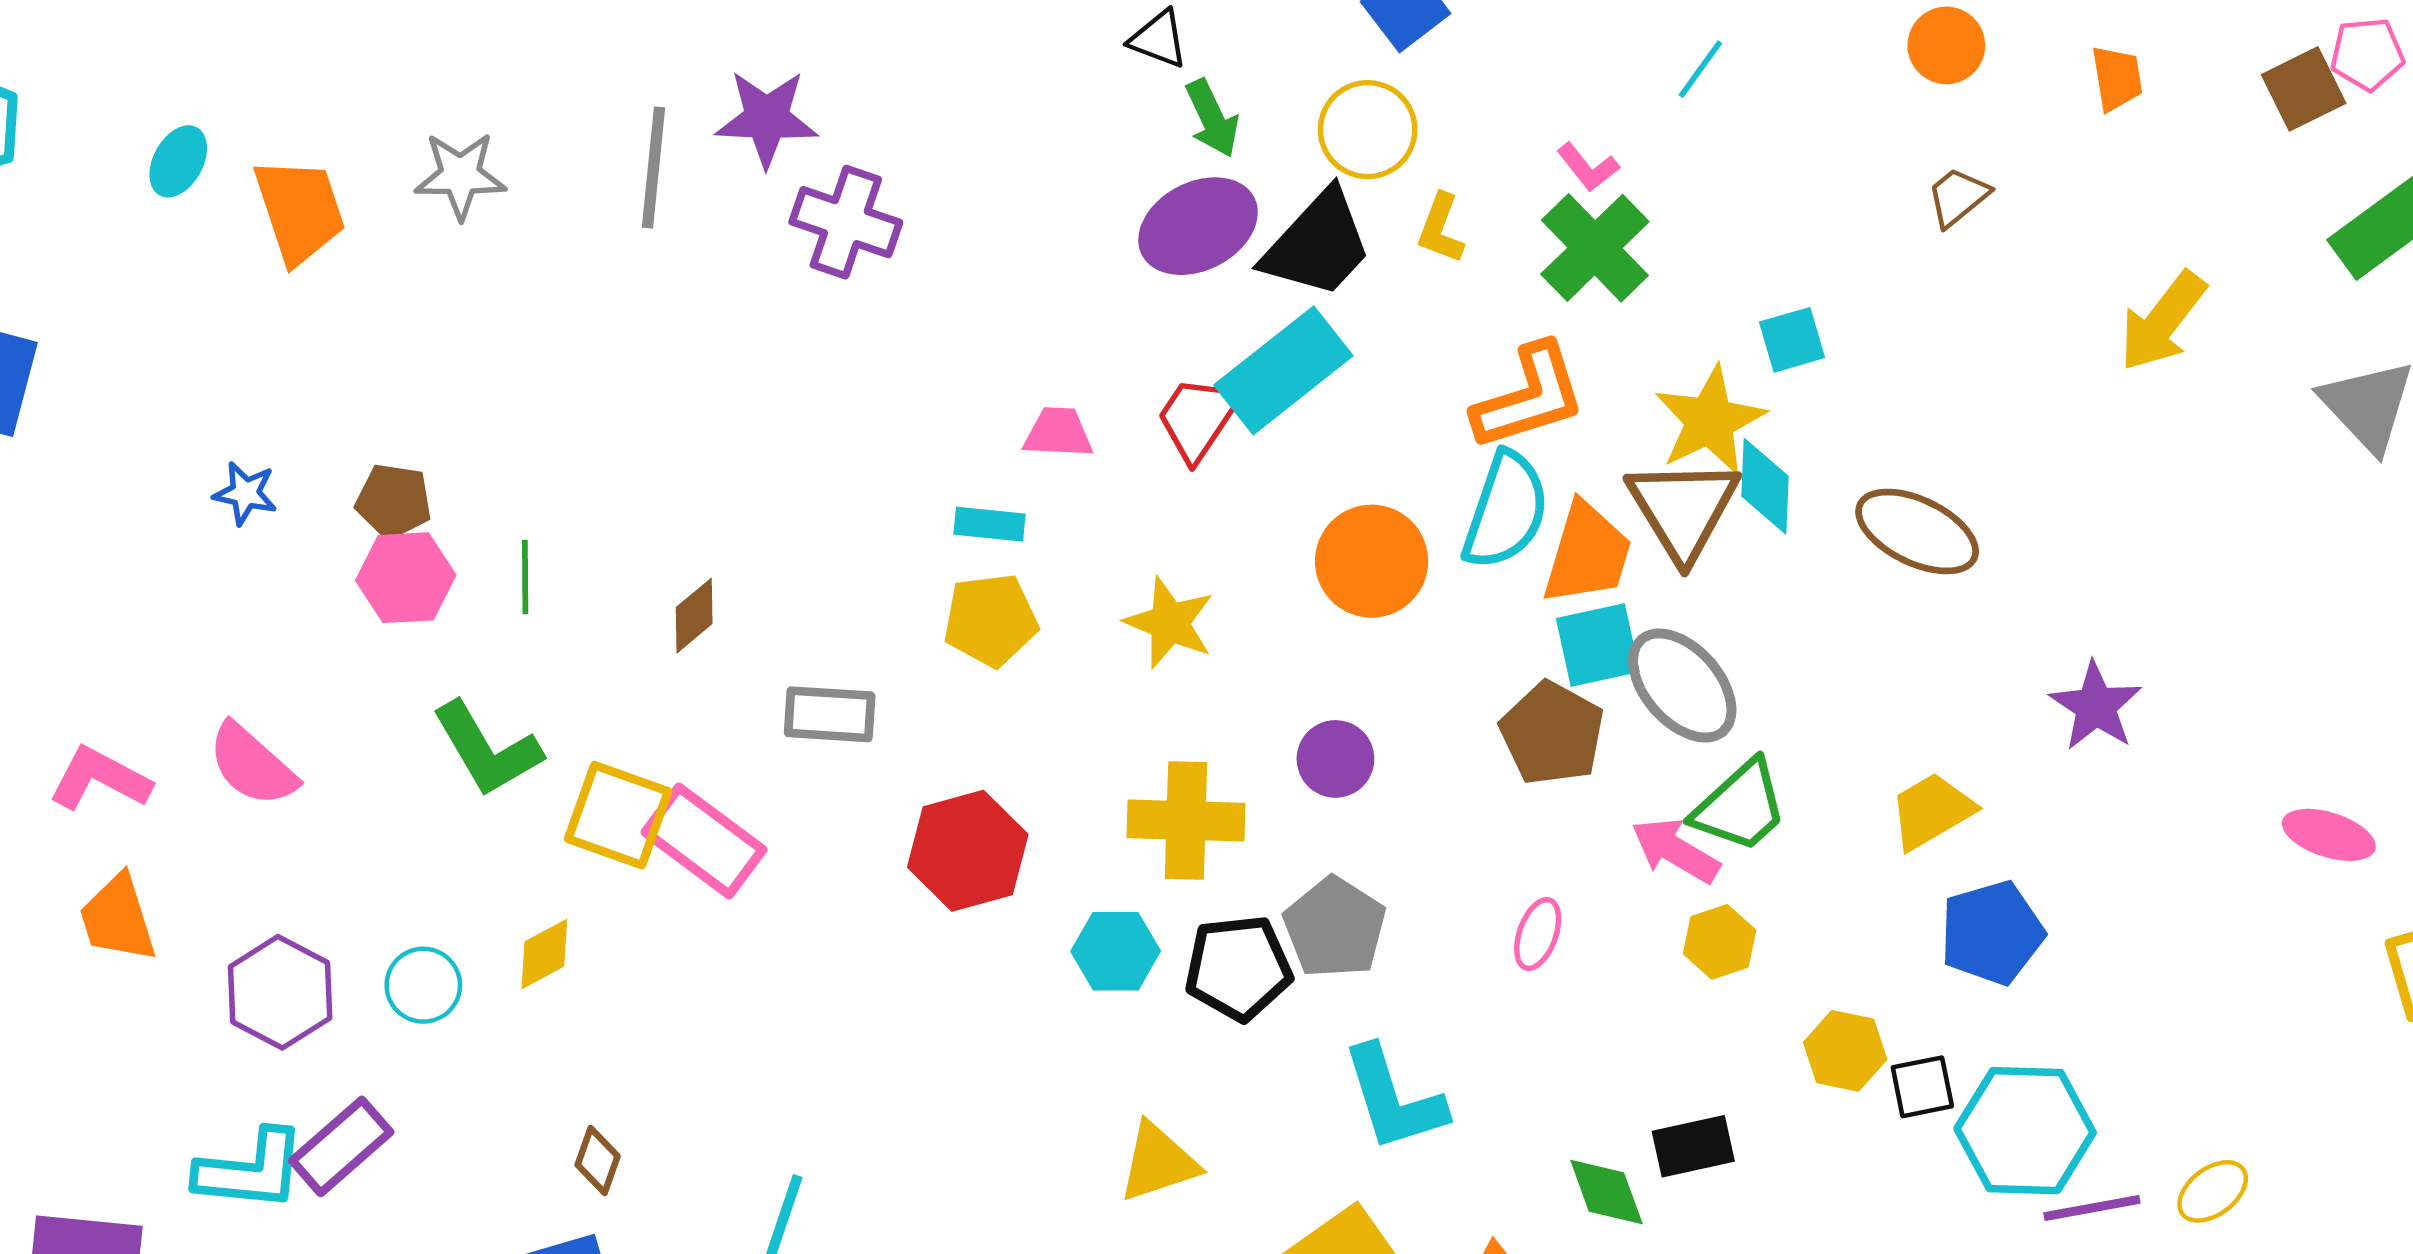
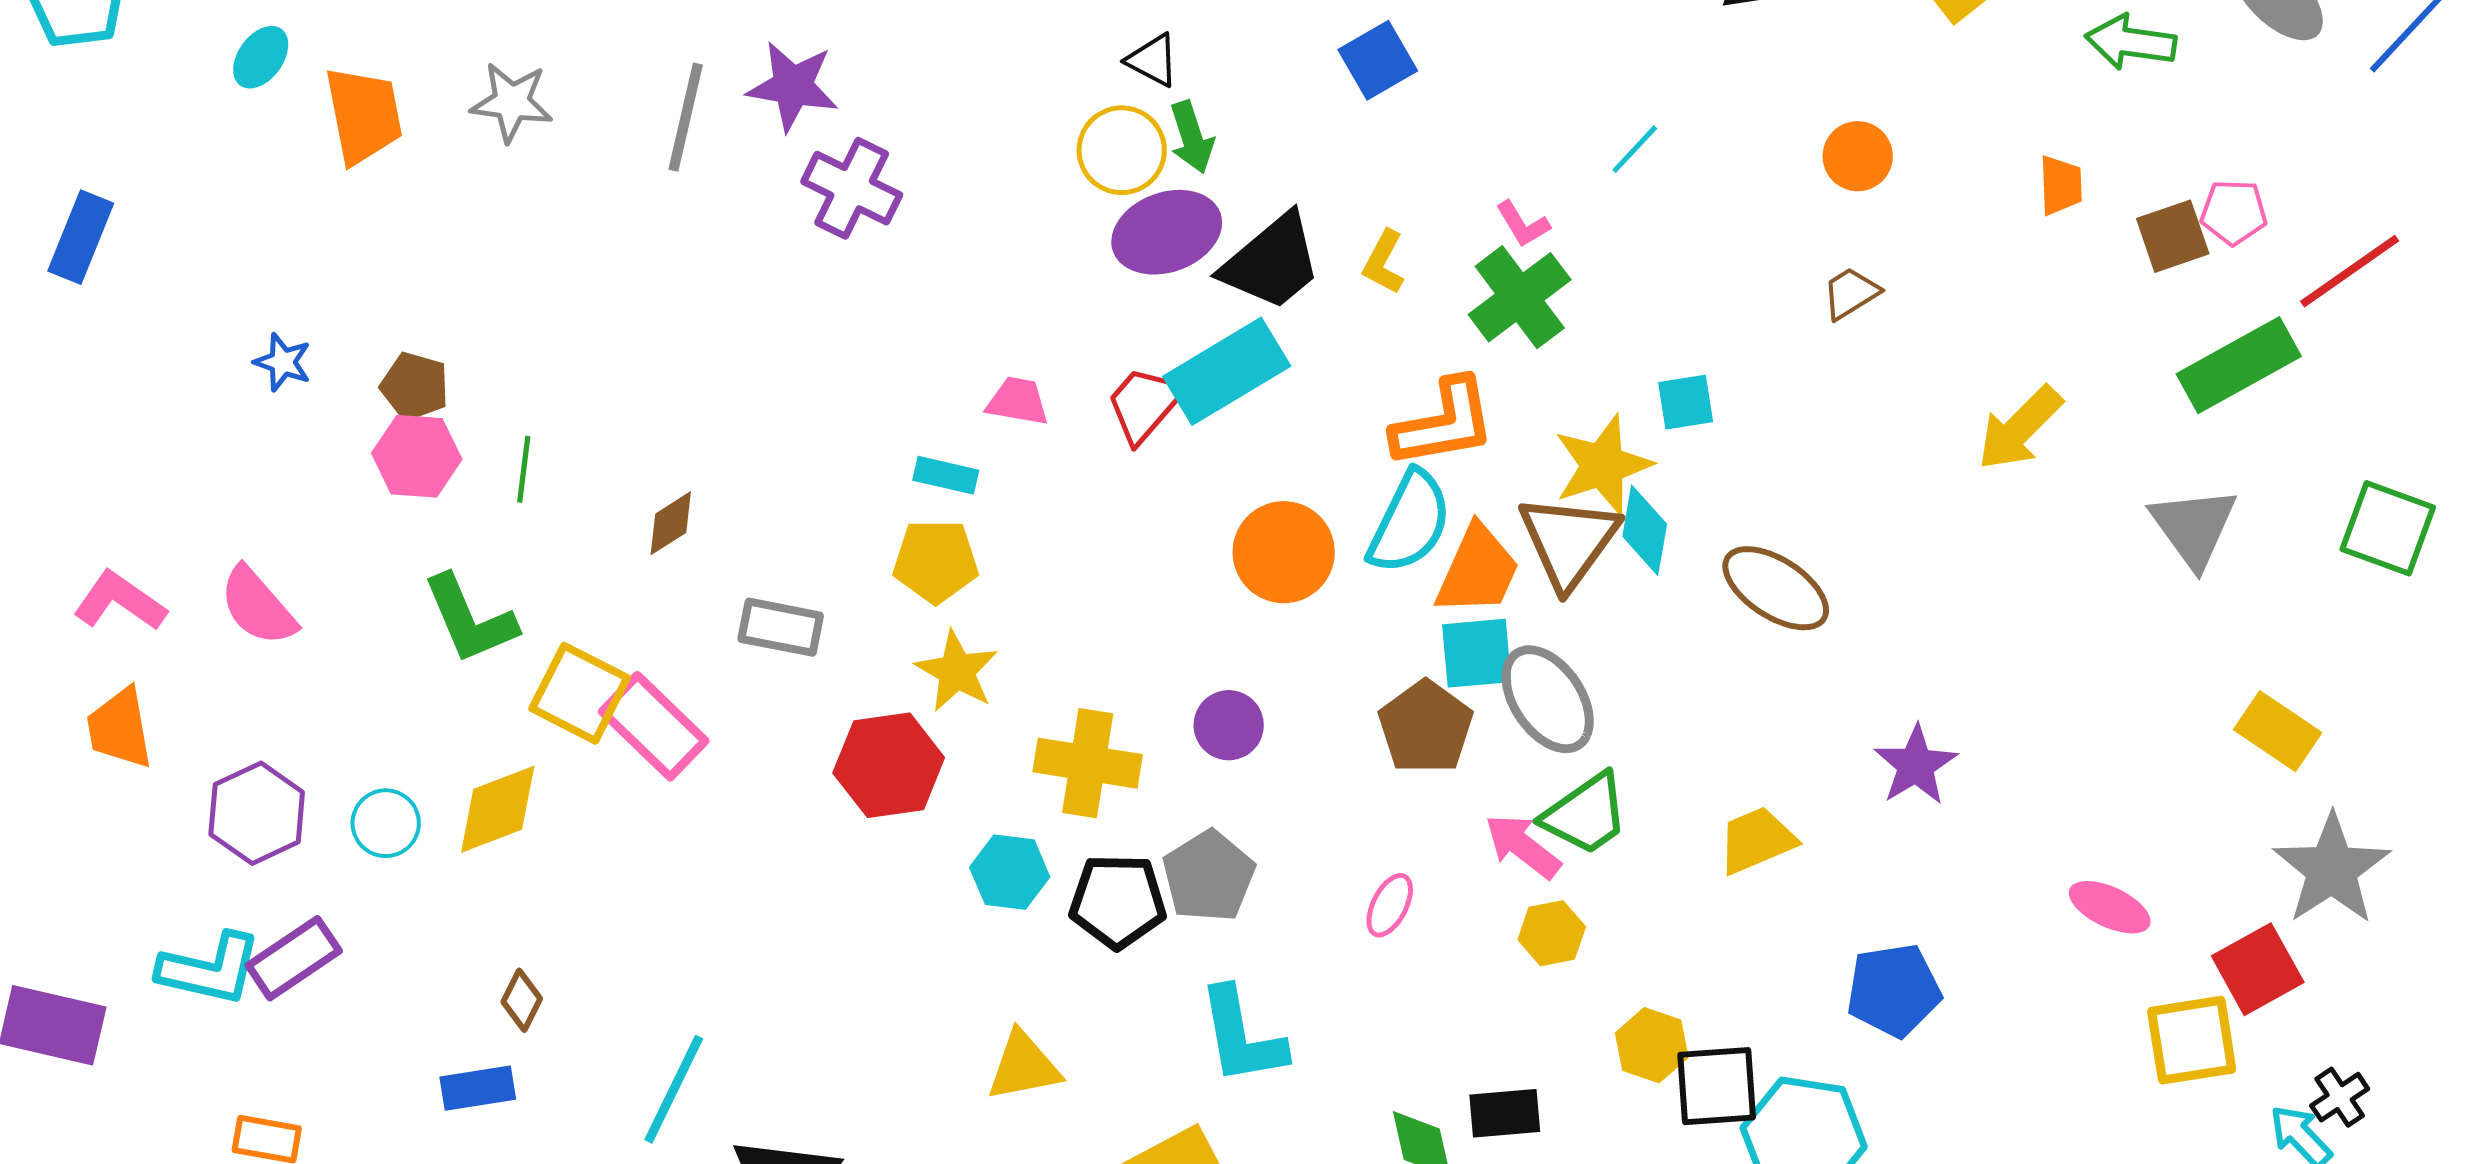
orange trapezoid: (2117, 78) -> (2061, 185), moved
yellow circle: (1368, 130) -> (1122, 150), moved
yellow star: (1170, 623) -> (957, 671), moved
blue pentagon: (1992, 933) -> (1894, 990), moved
yellow diamond: (544, 954) -> (498, 809), size x1.5
black square: (1922, 1087) -> (1717, 1086), size x1.5

